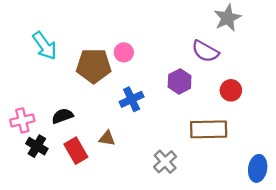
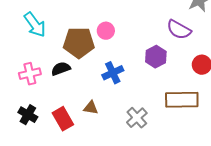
black semicircle: (62, 116) -> (61, 69), moved
pink cross: (22, 120) -> (30, 74), moved
gray cross: (165, 162) -> (137, 118), moved

